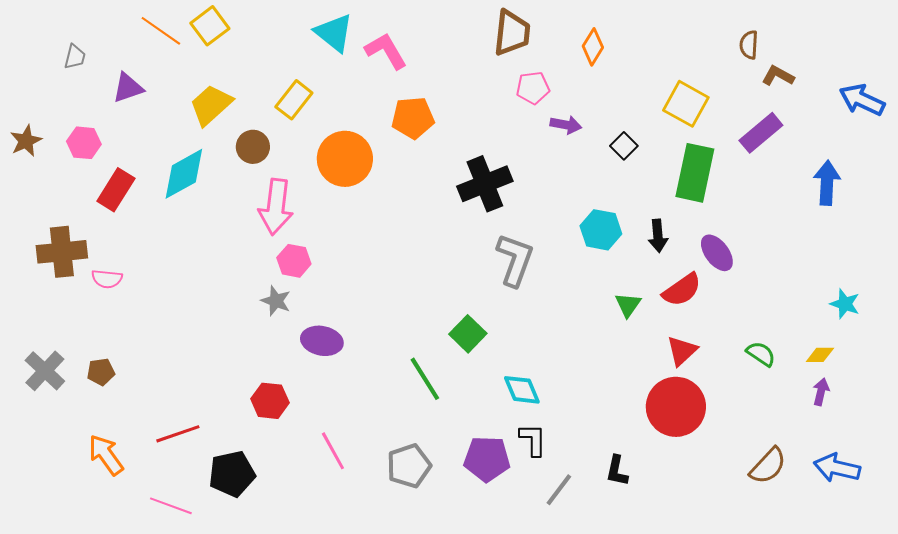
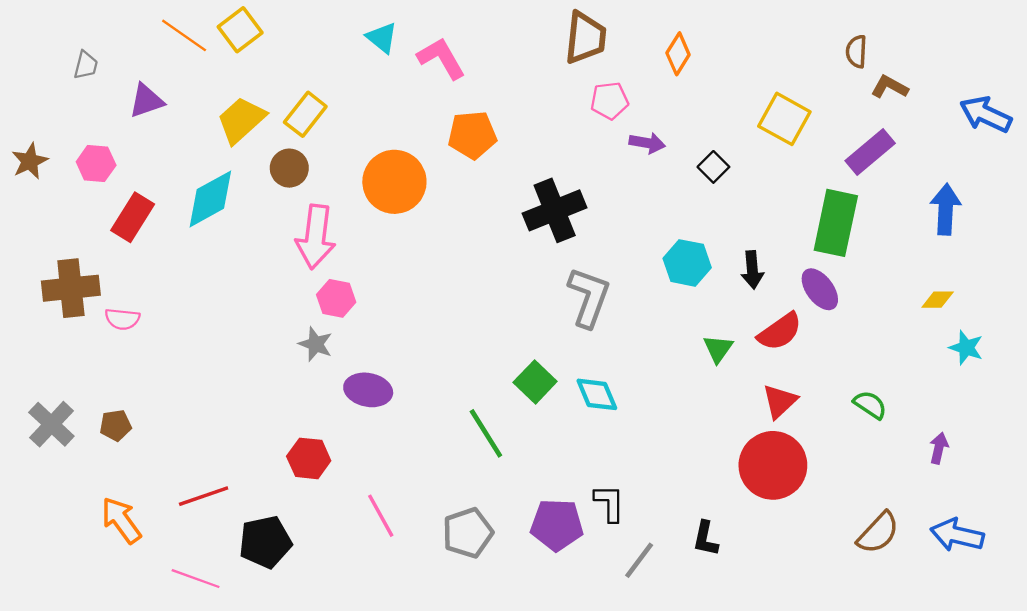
cyan triangle: (334, 33) -> (382, 38), size x0.7
yellow rectangle: (294, 100) -> (305, 114), moved
green rectangle: (695, 173) -> (836, 223), moved
yellow diamond: (820, 355) -> (938, 300), moved
cyan diamond: (522, 390) -> (597, 394), moved

